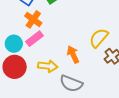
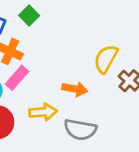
orange arrow: (73, 54) -> (75, 89), turned 138

